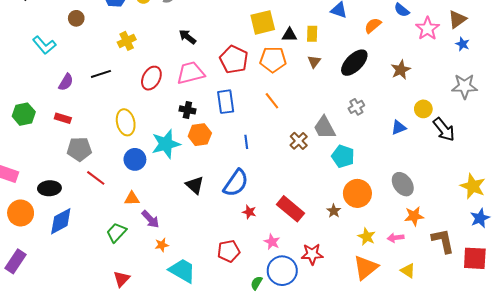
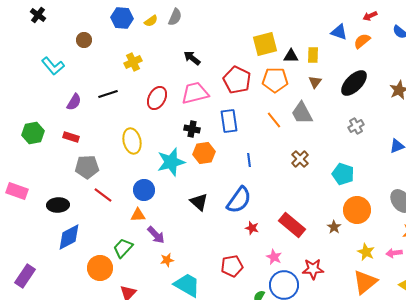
orange semicircle: (373, 26) -> (362, 41), moved
gray trapezoid: (324, 127) -> (302, 113), moved
blue circle: (135, 159) -> (144, 190), moved
orange circle: (21, 213) -> (100, 268), moved

